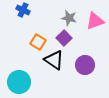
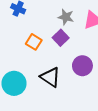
black triangle: (54, 60) -> (50, 77), moved

